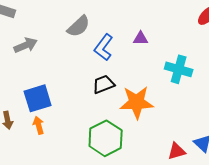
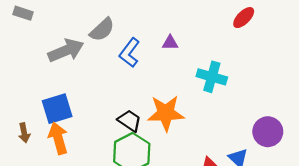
gray arrow: (26, 45) -> (66, 50), moved, size x1.4
black trapezoid: (104, 84) -> (130, 121), moved, turned 55
orange arrow: (39, 125) -> (58, 138), size x1.6

